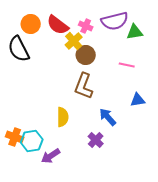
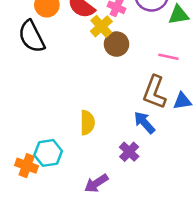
brown L-shape: (84, 86) -> (154, 92), moved
orange cross: (15, 137) -> (27, 166), moved
purple arrow: (51, 156) -> (96, 183), moved

